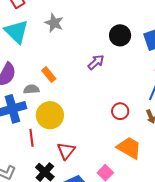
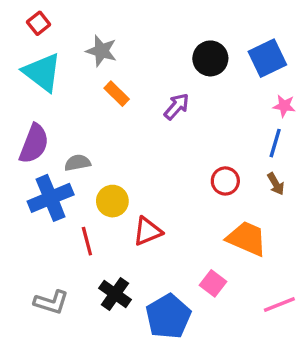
orange rectangle: (49, 75) -> (117, 94), moved
yellow circle: (50, 115) -> (112, 201), size x0.7
red triangle: (66, 151) -> (147, 231), moved, turned 36

